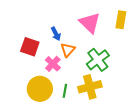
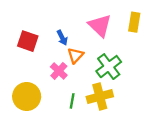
red square: (30, 47) -> (28, 41), moved
yellow circle: (40, 89) -> (27, 97), moved

